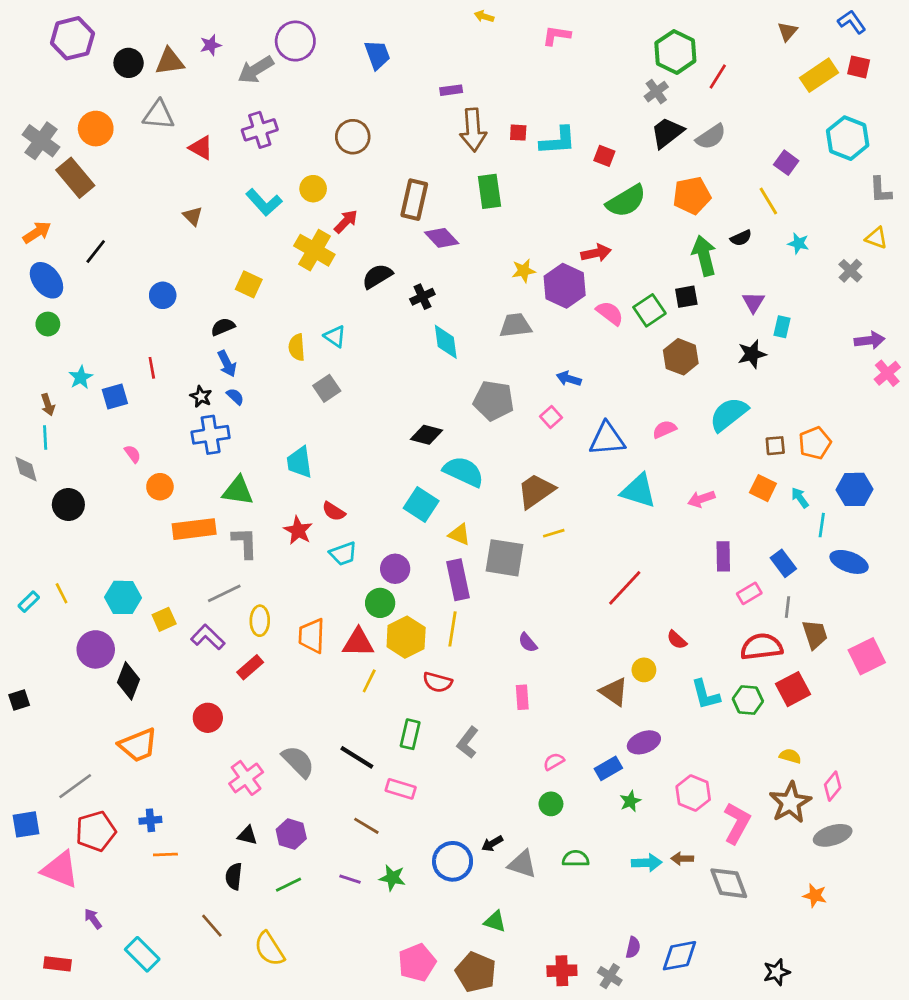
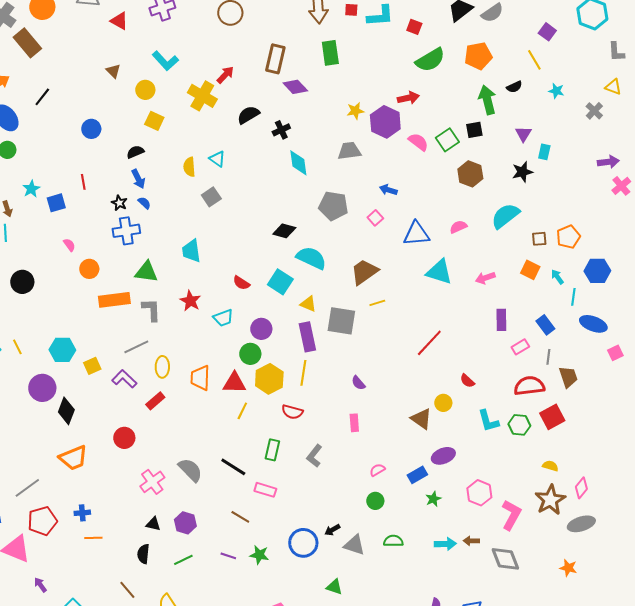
yellow circle: (313, 189) -> (145, 90), moved
red semicircle: (334, 511) -> (241, 283), moved
pink square: (867, 656) -> (615, 353), moved, size x0.6

